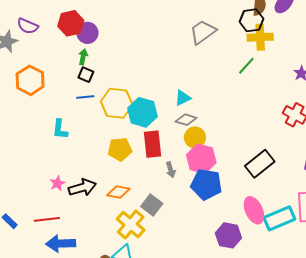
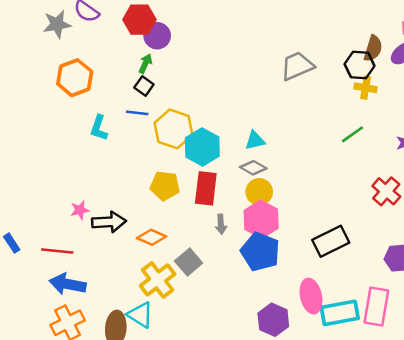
yellow cross: (260, 37) -> (366, 88), size x0.7
green line: (246, 66) -> (353, 134), moved
cyan L-shape: (60, 129) -> (99, 128), moved

